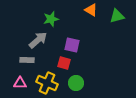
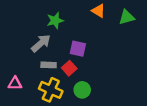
gray rectangle: (27, 60) -> (49, 65), moved
red square: (64, 63) -> (69, 68), turned 32
pink triangle: (20, 83) -> (15, 83), moved

